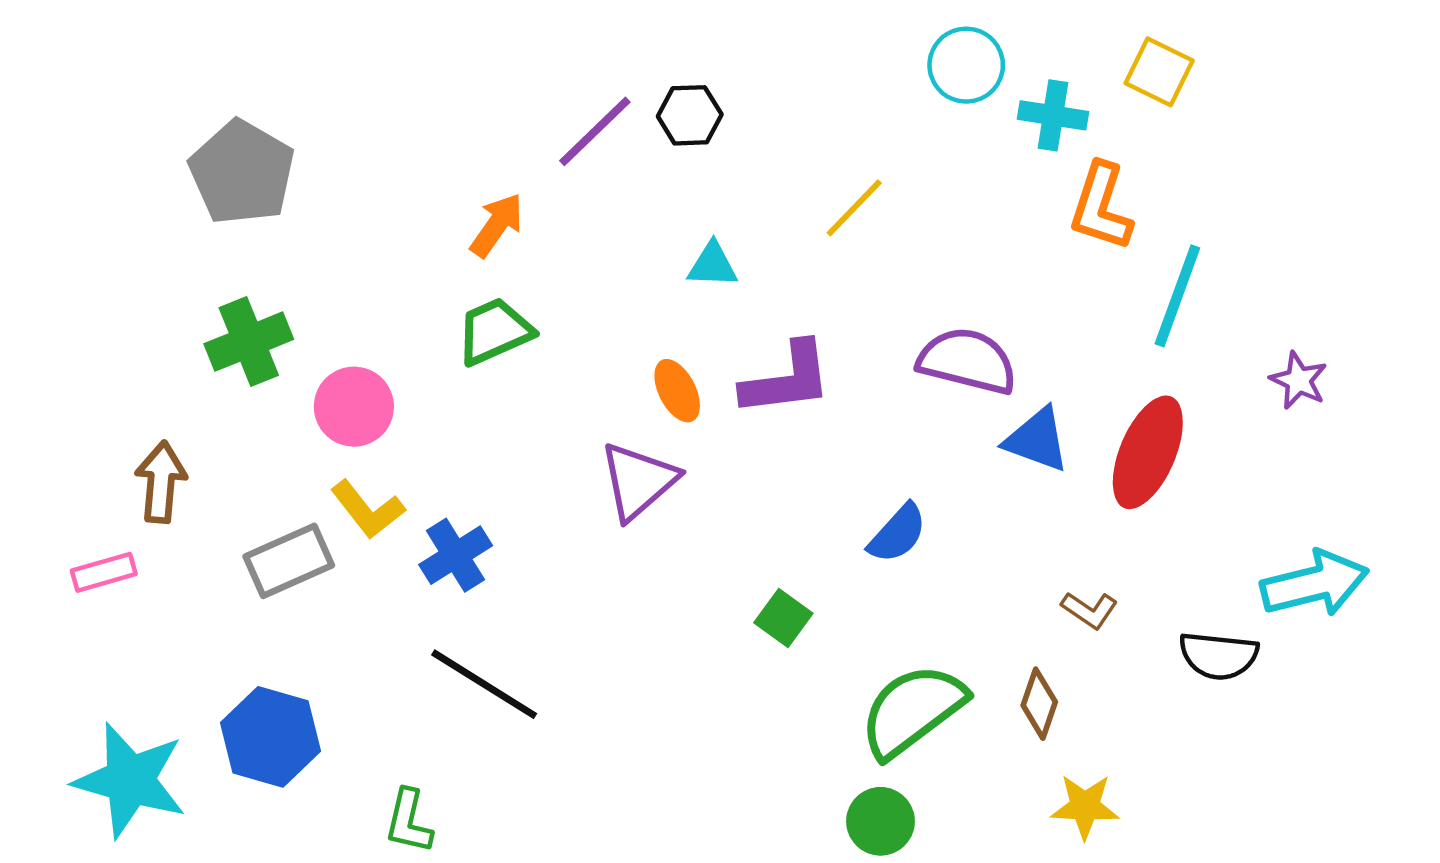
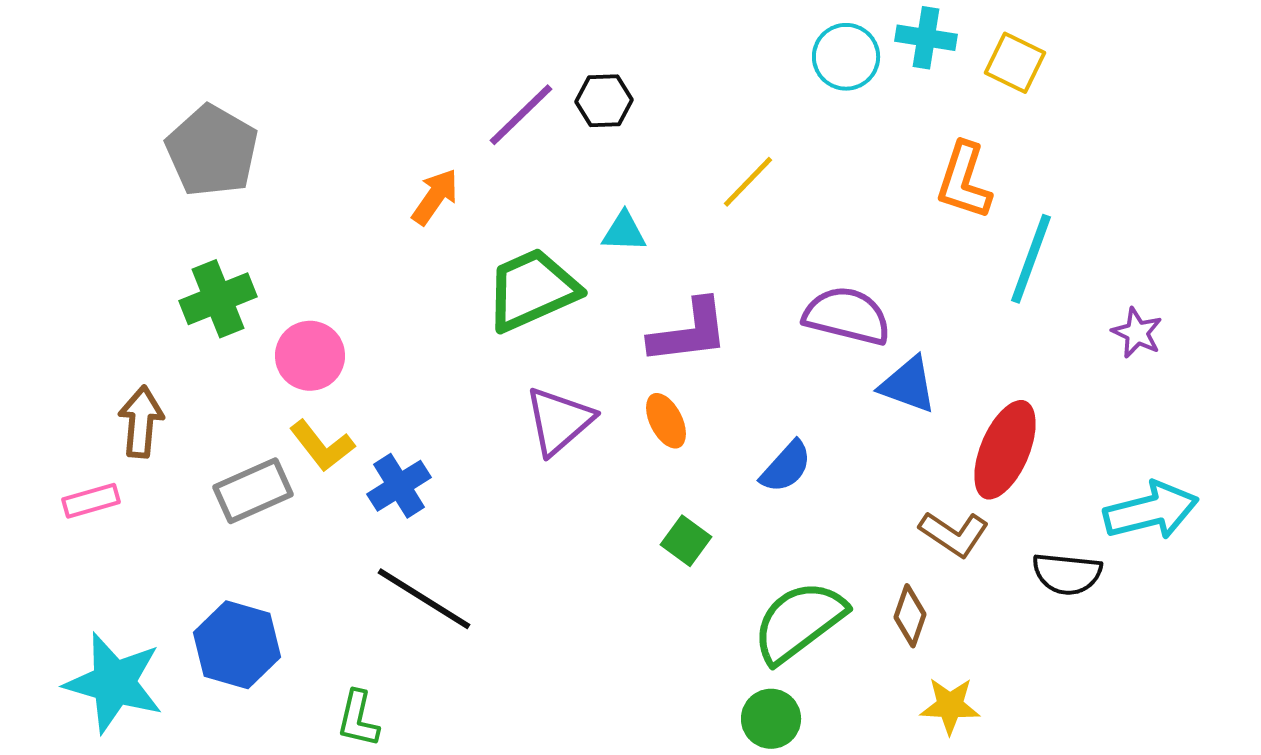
cyan cross: (1053, 115) -> (926, 38), moved
green trapezoid: (494, 331) -> (532, 290), moved, size x1.4
orange ellipse: (677, 391) -> (666, 421), moved
red ellipse: (1148, 452) -> (1005, 450), moved
brown L-shape: (1090, 610) -> (954, 534), size x1.4

